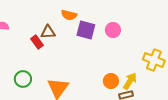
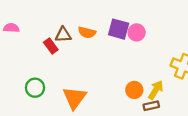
orange semicircle: (69, 15) -> (87, 32), moved
purple square: (86, 30) -> (119, 29), moved

